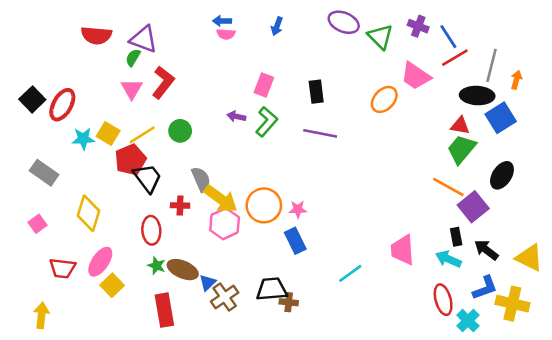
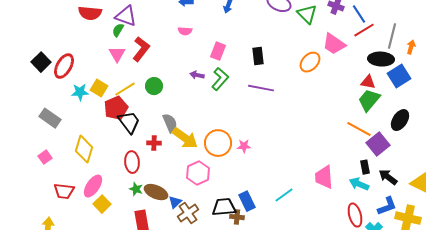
pink semicircle: (226, 34) -> (185, 31), moved
pink hexagon: (225, 224) -> (198, 173), moved
blue rectangle: (295, 241) -> (247, 201), moved

